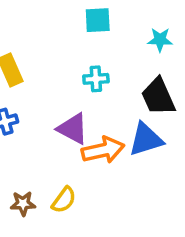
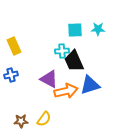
cyan square: (98, 20) -> (75, 30), moved
black trapezoid: (158, 97) -> (74, 61), moved

